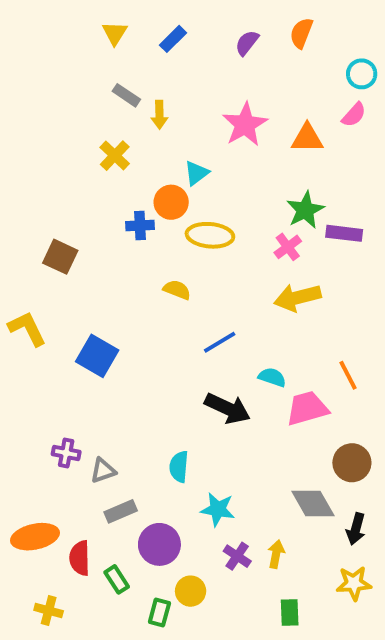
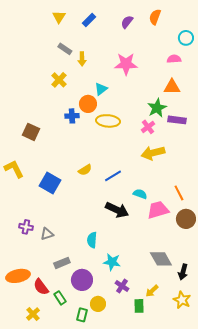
pink semicircle: (354, 115) -> (174, 59), moved, turned -136
pink star: (245, 124) -> (126, 64), turned 30
orange triangle: (307, 138) -> (172, 87), moved
yellow semicircle: (177, 290) -> (85, 170), moved, turned 128
purple cross: (66, 453) -> (26, 227), moved
brown circle: (352, 463) -> (186, 219), moved
gray triangle: (103, 471) -> (47, 234), moved
yellow arrow: (276, 554) -> (152, 291), moved, turned -144
red semicircle: (80, 558) -> (41, 287), turned -36
yellow star: (354, 583) -> (182, 300), turned 30
yellow cross: (49, 611) -> (33, 314), moved, turned 32
green rectangle: (290, 612) -> (139, 306), moved

